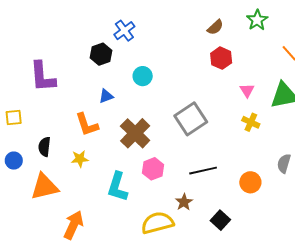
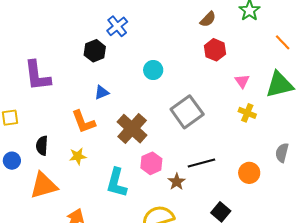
cyan circle: (143, 76) -> (153, 70), moved
brown star: (184, 202) -> (177, 182), moved

